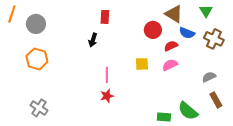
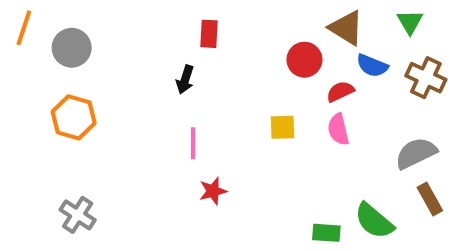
pink semicircle: (170, 65) -> (338, 129), turned -77
pink line: (107, 75) -> (193, 143), moved
gray semicircle: (209, 77) -> (416, 153), size x1.5

